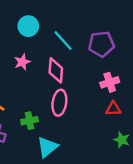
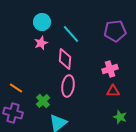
purple pentagon: (101, 44) -> (115, 31), moved
pink star: (22, 62) -> (41, 43), moved
green cross: (29, 121) -> (43, 101), turned -32

